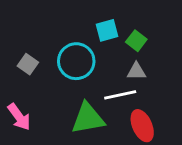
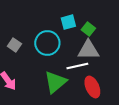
gray triangle: (136, 71) -> (88, 50), size x1.6
green triangle: (88, 118) -> (55, 82), turned -30

